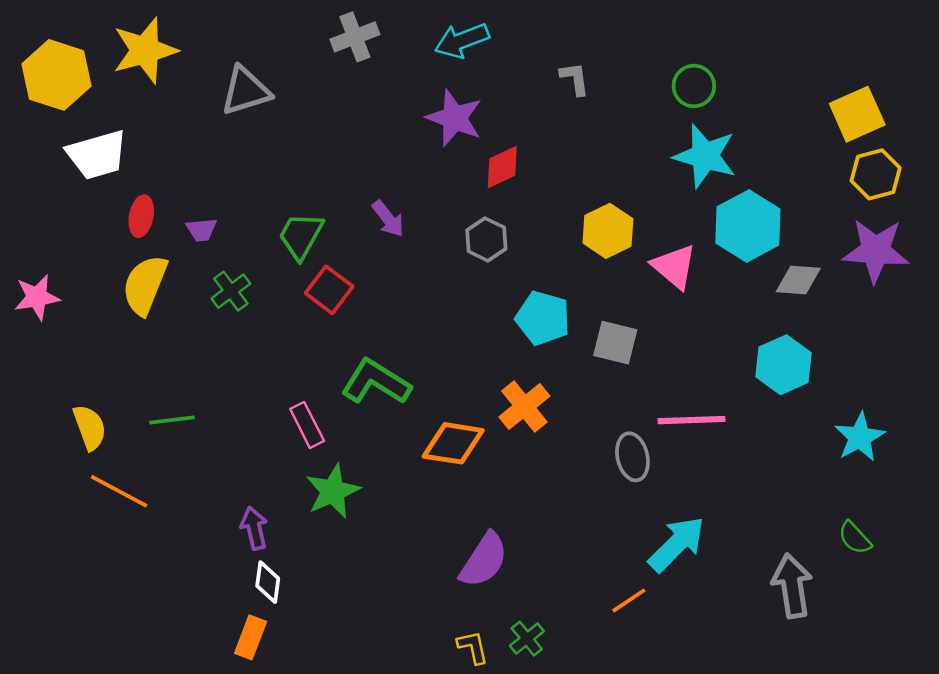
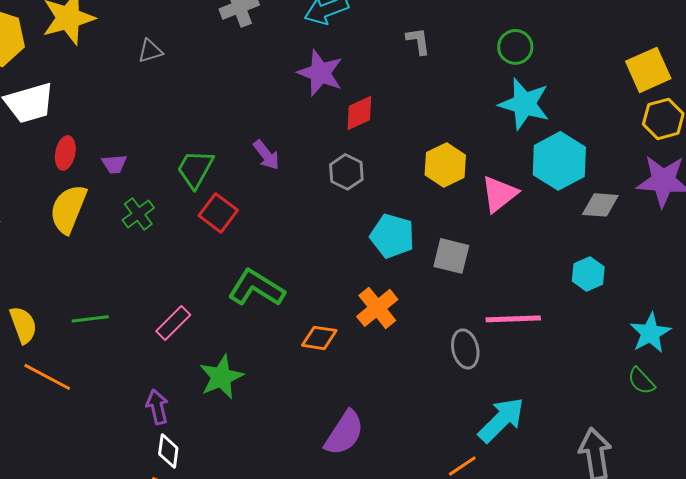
gray triangle: (246, 91) -> (150, 51), size x0.6
pink triangle: (674, 266) -> (499, 194), turned 42
cyan hexagon: (784, 365) -> (588, 274), size x0.7
pink rectangle: (307, 425) -> (173, 323), moved, turned 72
orange diamond: (453, 443) -> (319, 338), size x0.7
green semicircle: (855, 538) -> (641, 381), moved

